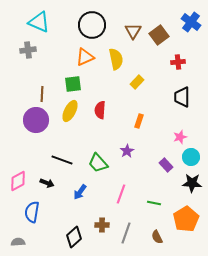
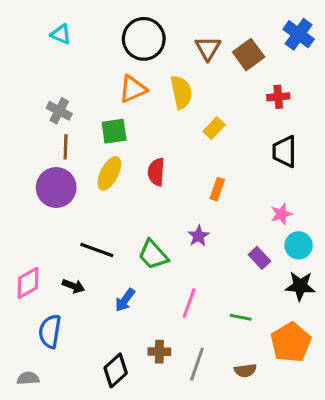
cyan triangle: (39, 22) -> (61, 34), size x0.6
gray cross: (28, 50) -> (59, 111), moved, turned 35
brown semicircle: (157, 237) -> (245, 370), turned -72

